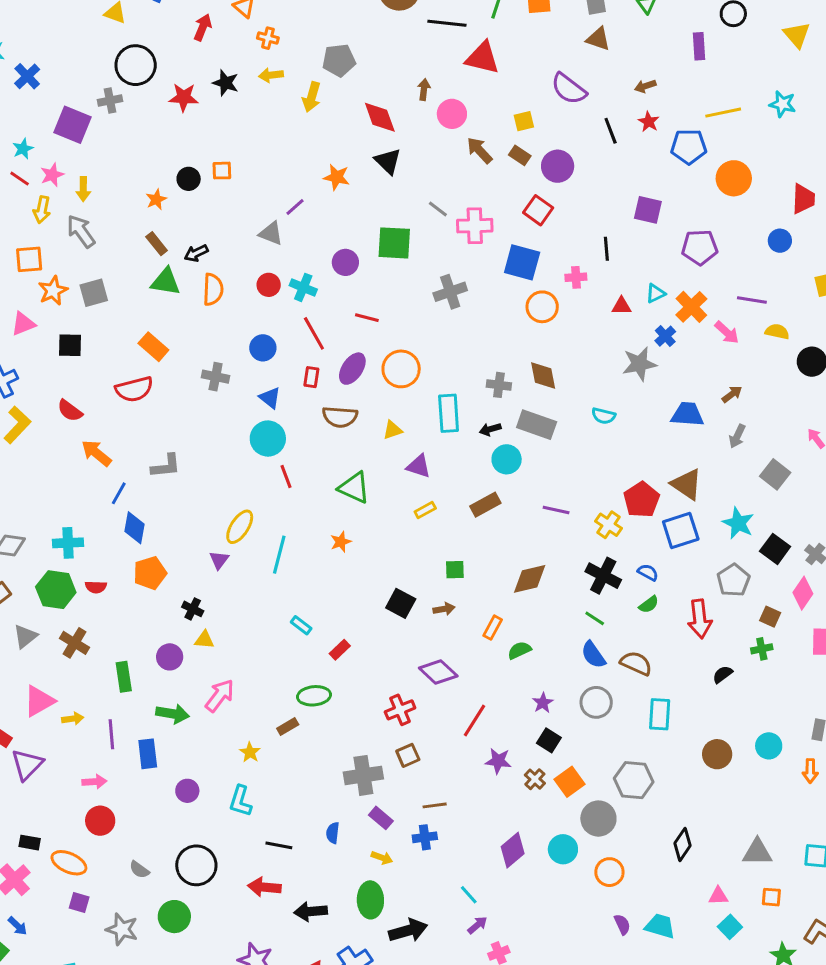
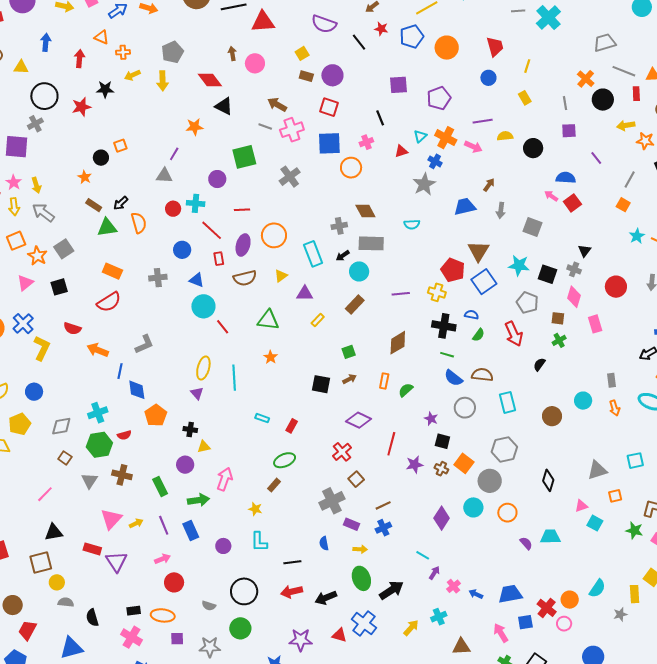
brown arrow: (479, 150) -> (277, 105), moved
brown triangle: (687, 484) -> (478, 251), turned 45

